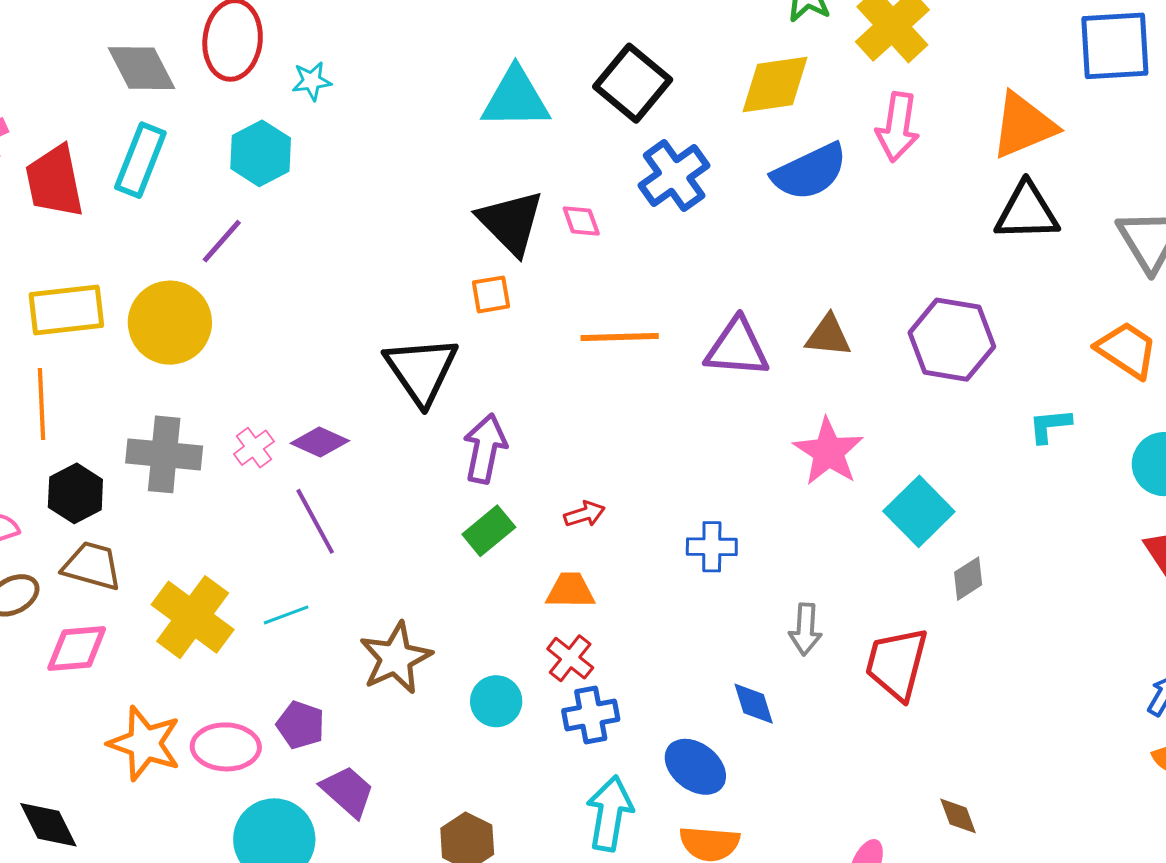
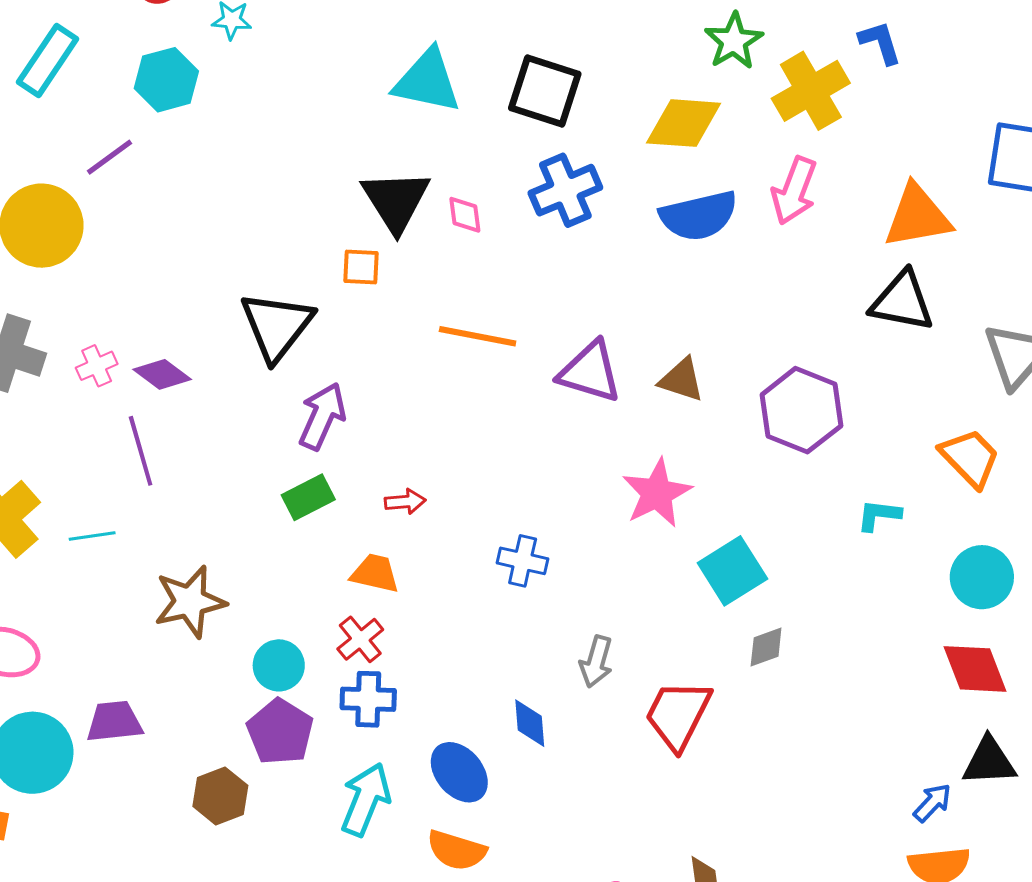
black square: (633, 83) -> (545, 91), turned -34
purple pentagon: (301, 725) -> (280, 732), moved, size x1.4
purple trapezoid: (348, 791) -> (114, 722), turned -60

